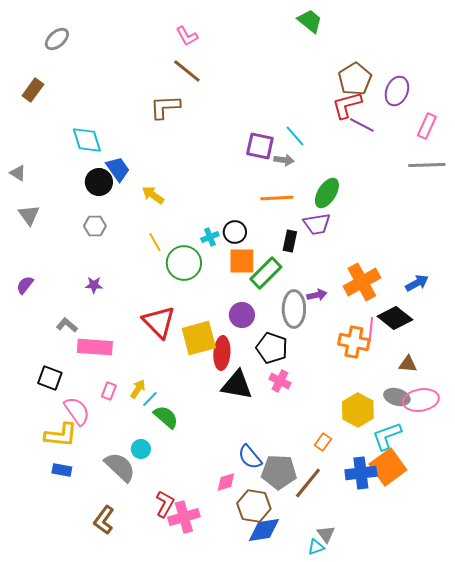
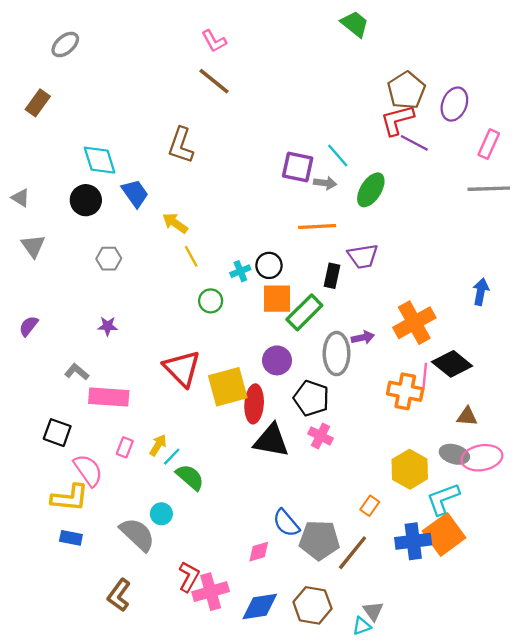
brown L-shape: (165, 107) -> (181, 145), moved, turned -68
black circle: (99, 182) -> (86, 200), moved
green ellipse: (327, 193) -> (371, 190), moved
yellow line: (155, 242) -> (191, 256), moved
green circle: (184, 263) -> (211, 301), size x0.6
blue arrow: (417, 283) -> (481, 292), moved, turned -50
brown hexagon: (254, 506) -> (312, 605), moved
blue diamond: (264, 530) -> (260, 607), moved

